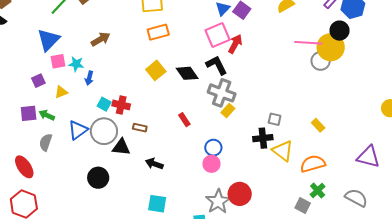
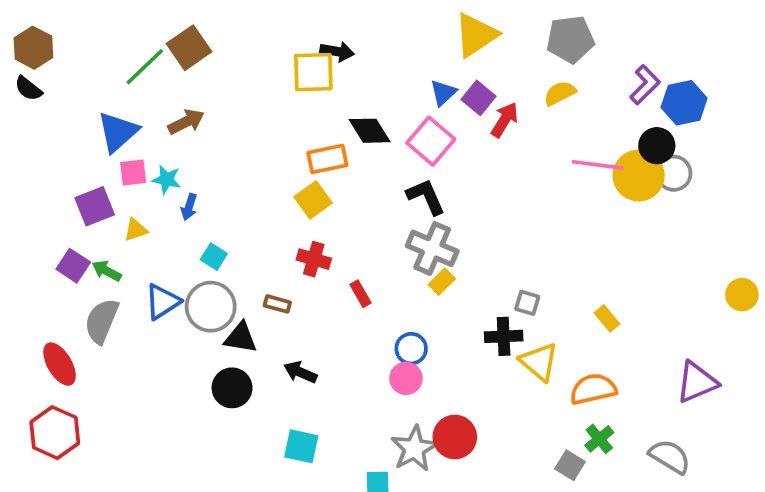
orange rectangle: (158, 32) -> (327, 159), moved
pink square: (218, 35) -> (431, 141), turned -30
brown arrow: (101, 39) -> (186, 122), moved
red arrow: (235, 44) -> (505, 120), moved
gray circle: (321, 61) -> (674, 173), moved
black diamond: (187, 73) -> (370, 131), moved
purple square: (38, 81) -> (95, 206), size x1.5
red cross: (121, 105) -> (314, 259), moved
purple square: (29, 113) -> (73, 266), turned 36
gray semicircle: (46, 142) -> (102, 321), size x1.4
purple triangle: (368, 157) -> (697, 382), turned -40
black circle: (98, 178) -> (232, 388), moved

